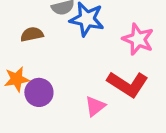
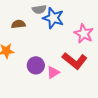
purple circle: (39, 92) -> (36, 65), moved

